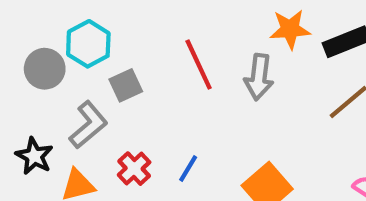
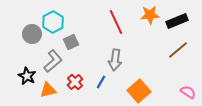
red line: (199, 65) -> (116, 22), moved
gray arrow: (259, 77) -> (115, 60), moved

